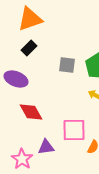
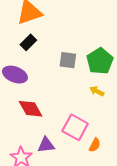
pink square: (74, 130) -> (75, 127), turned 30

